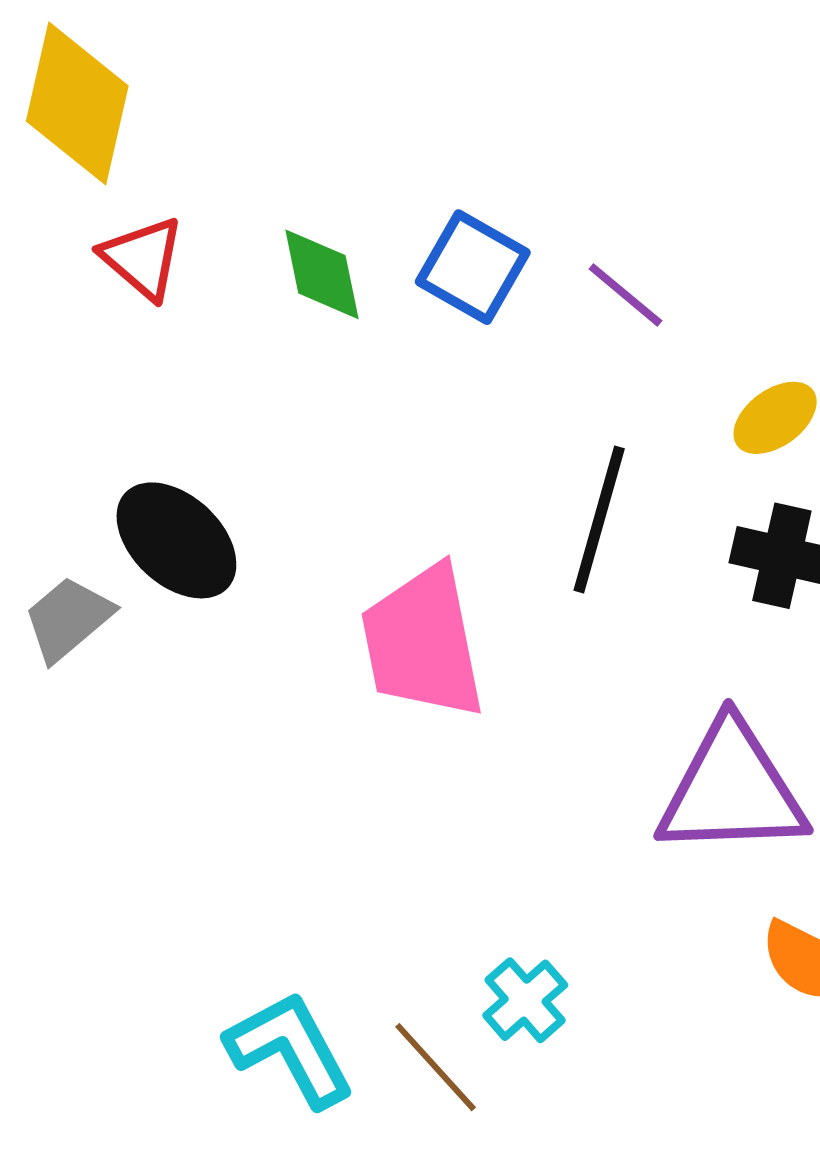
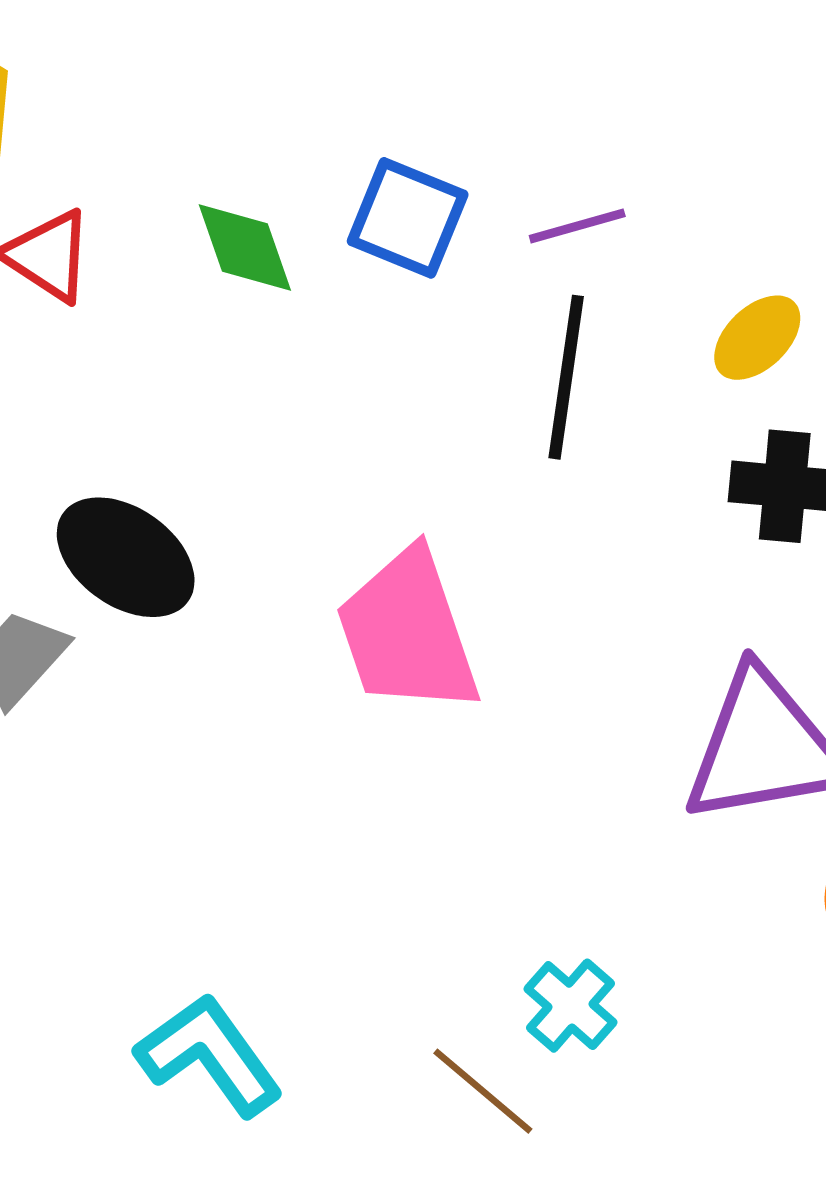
purple line: (625, 295) -> (577, 226), turned -48
black line: (599, 520) -> (566, 377), moved
cyan L-shape: (290, 1049) -> (209, 1055), moved

